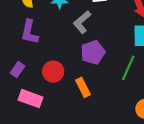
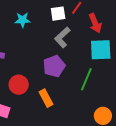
gray L-shape: (82, 22) -> (62, 37), moved

